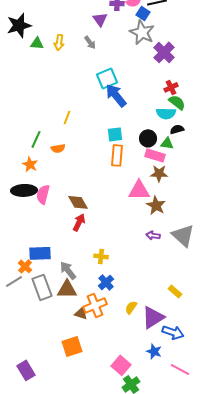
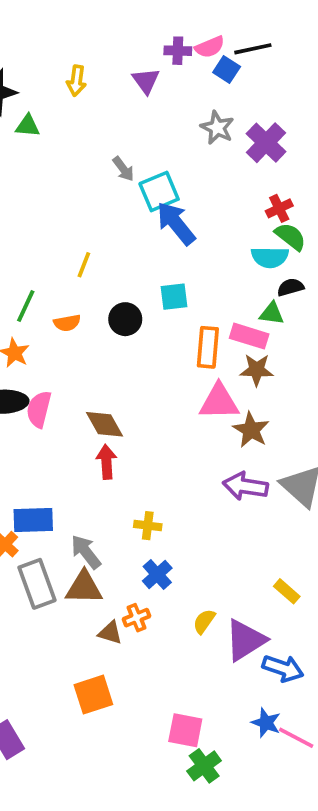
gray star: (142, 32) -> (217, 128), moved, size x0.7
yellow arrow: (59, 42) -> (76, 81), moved
gray arrow: (90, 42) -> (123, 169), moved
black circle: (148, 138) -> (125, 319), moved
orange rectangle: (117, 155) -> (208, 347), moved
red arrow: (79, 222) -> (106, 462), turned -30
purple arrow: (153, 235) -> (245, 486), size x1.6
orange cross: (95, 305) -> (137, 618), size x0.6
blue star: (154, 351) -> (266, 723), moved
pink square: (121, 365) -> (185, 730), turned -30

